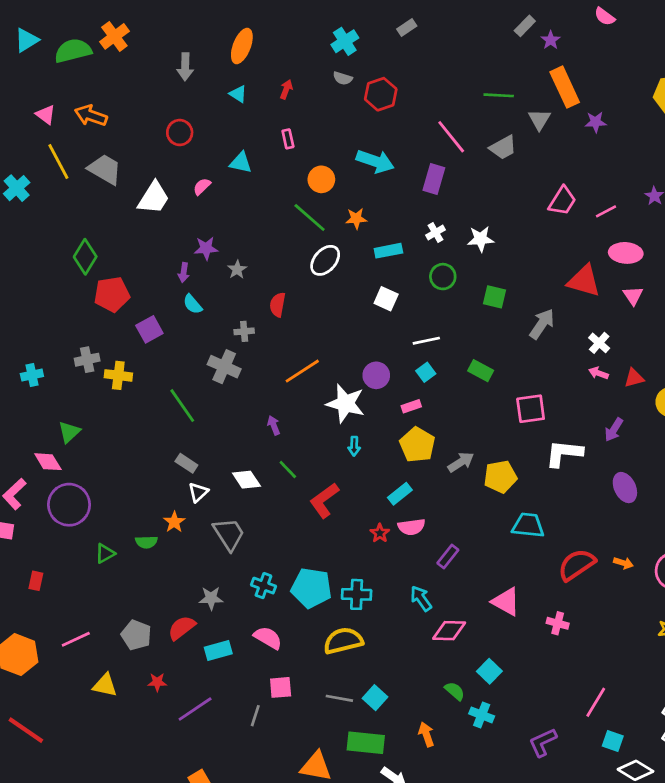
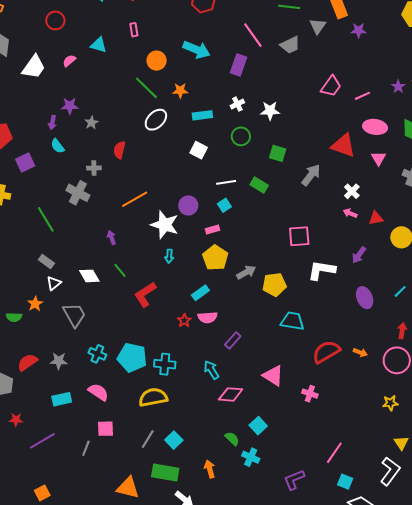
green rectangle: (481, 371) -> (259, 185), moved
red semicircle: (182, 628) -> (27, 362), moved
gray line: (339, 698) -> (148, 439), turned -72

